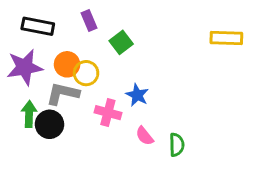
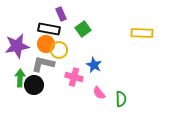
black rectangle: (38, 26) -> (49, 29), moved
yellow rectangle: (226, 38) -> (142, 33), moved

